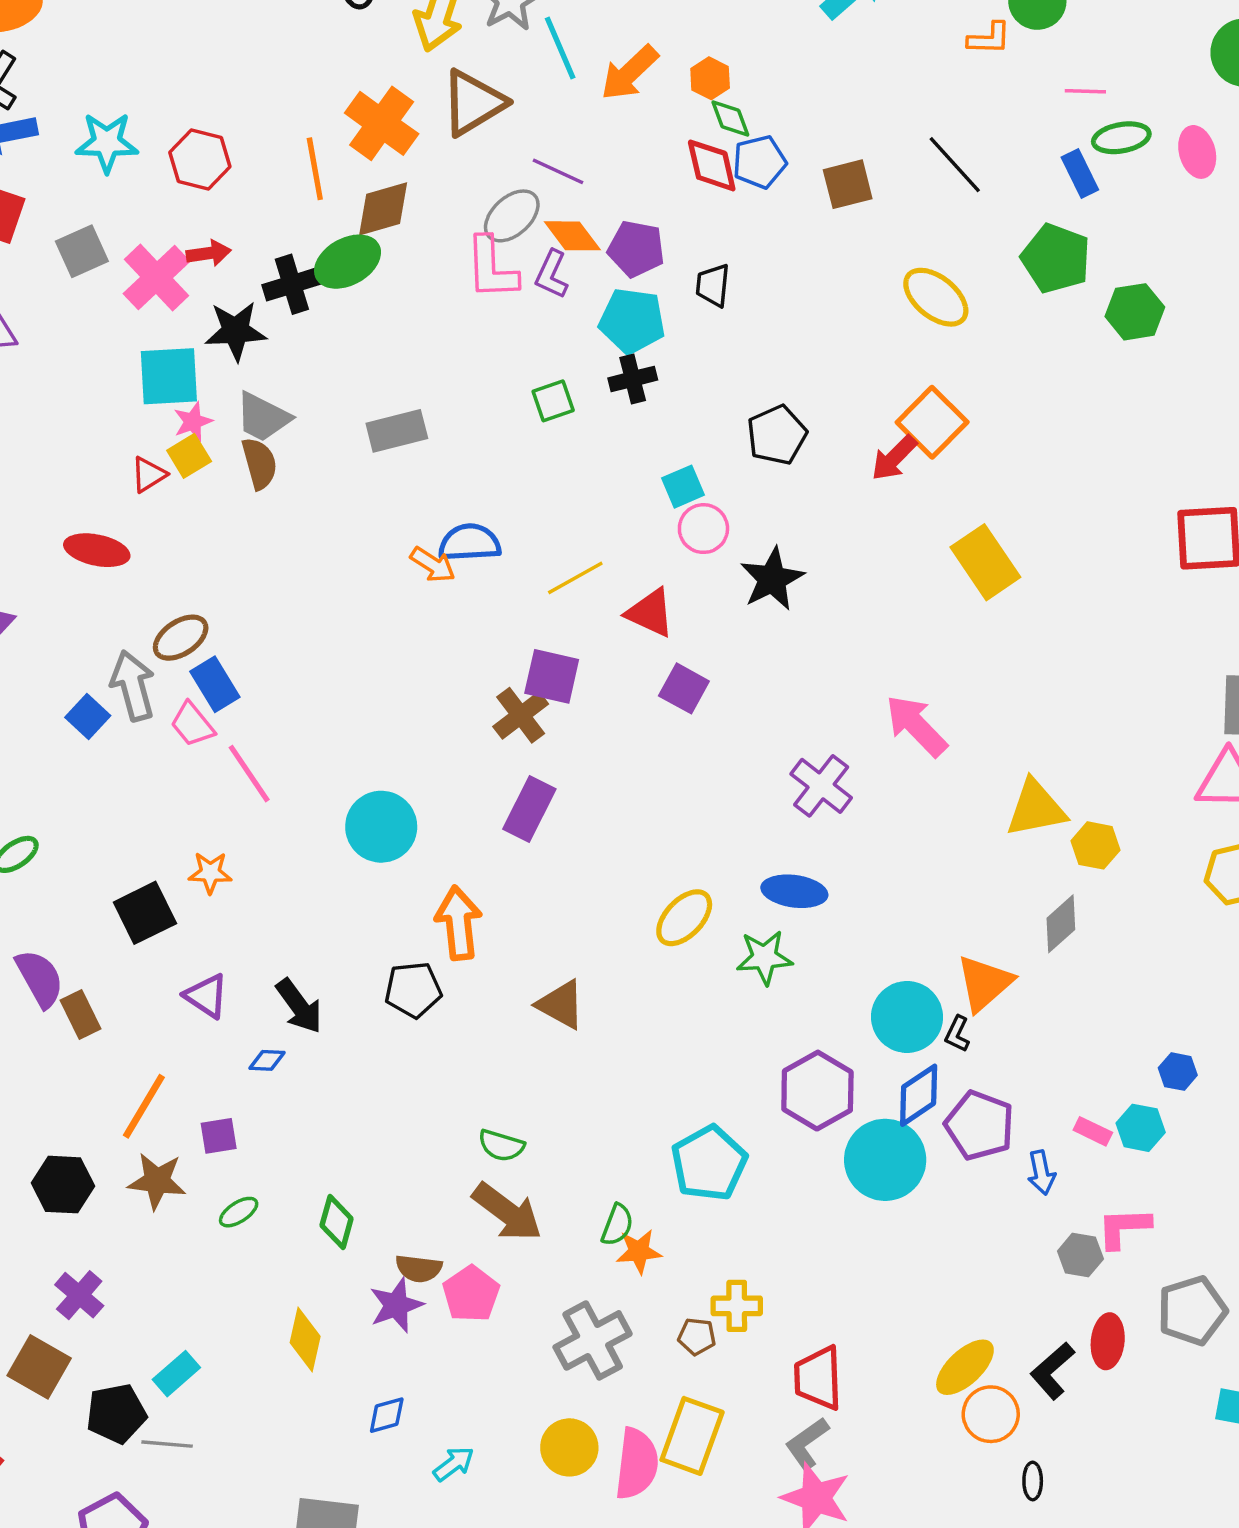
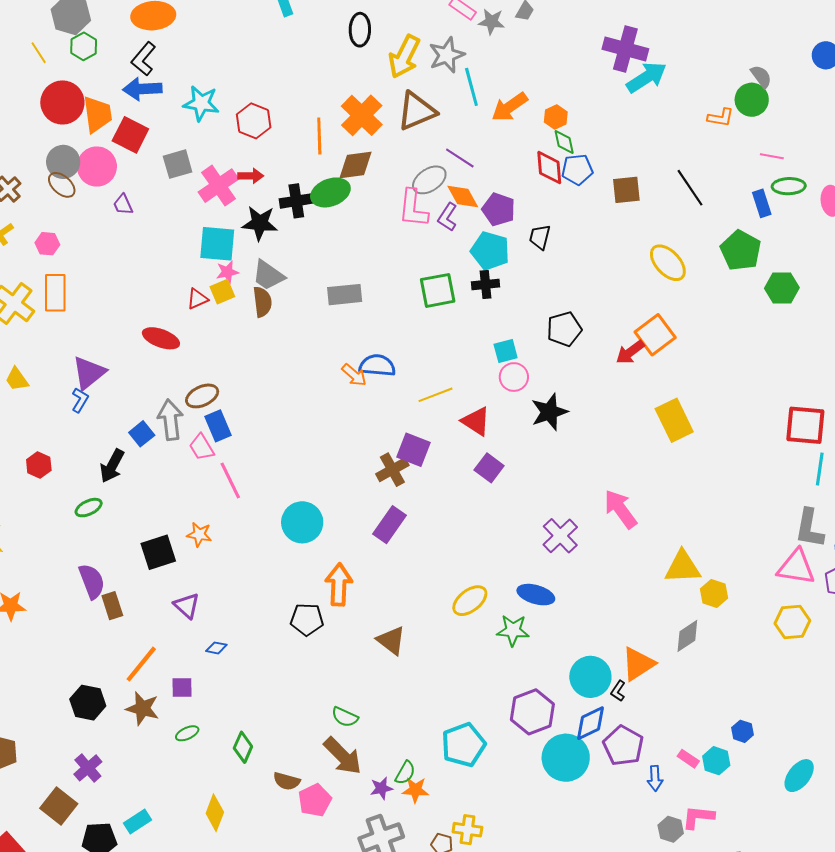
green square: (553, 401) -> (438, 290), size x1.5
black arrow: (299, 1006) -> (112, 466), moved, turned 56
purple star: (396, 1305) -> (381, 788), moved, size x0.7

